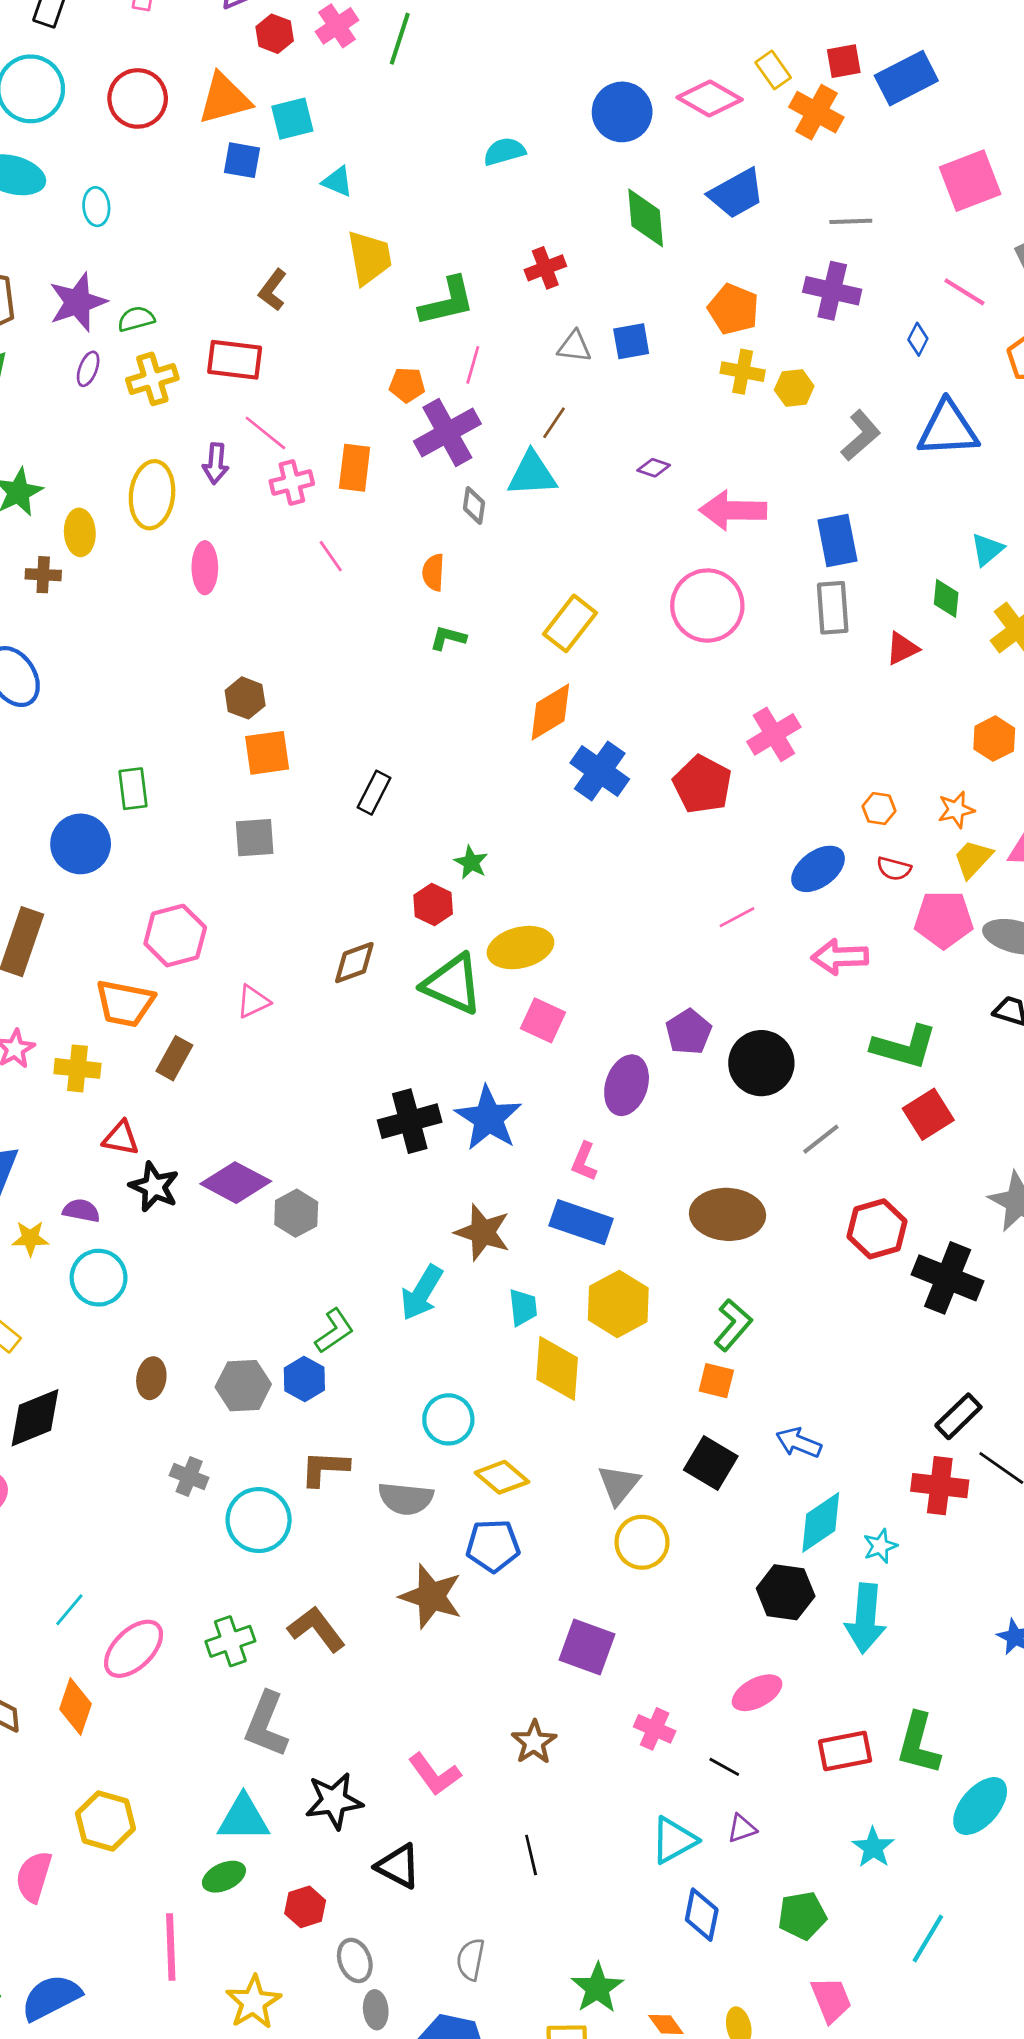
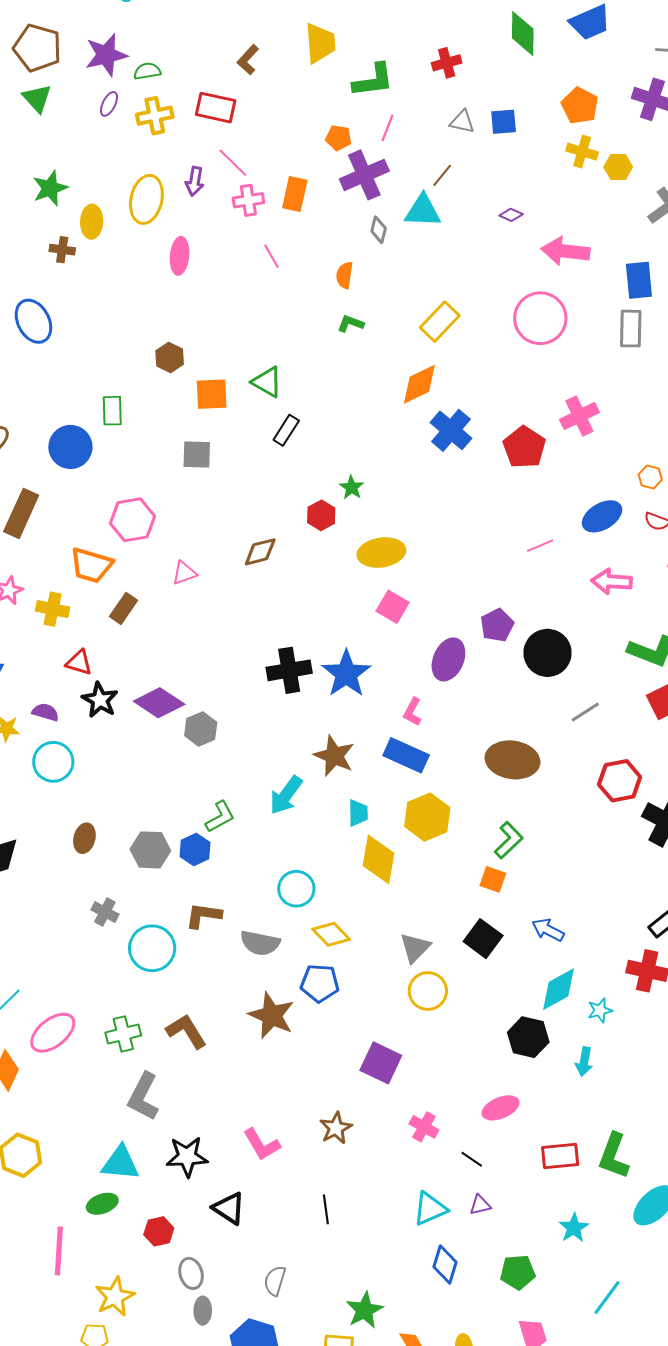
brown hexagon: (245, 698) -> (170, 357), moved
green triangle: (452, 984) -> (267, 382), moved, size x0.7
cyan arrow: (866, 1618) -> (584, 1062), size x0.6

